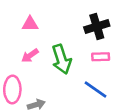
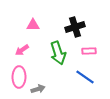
black cross: (97, 26) -> (75, 27), moved
pink arrow: (30, 55) -> (22, 50), moved

